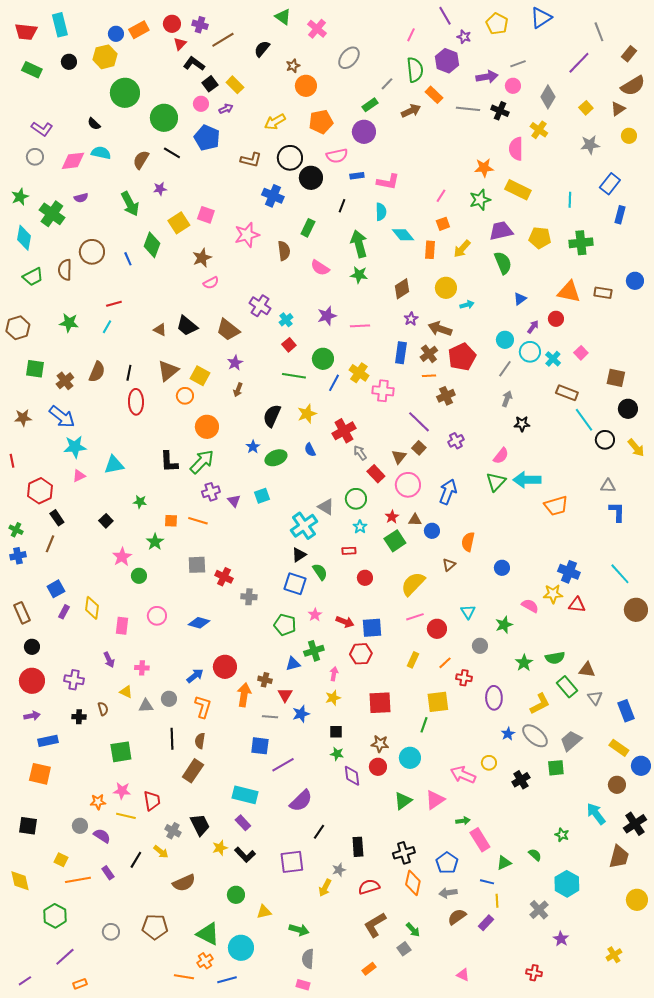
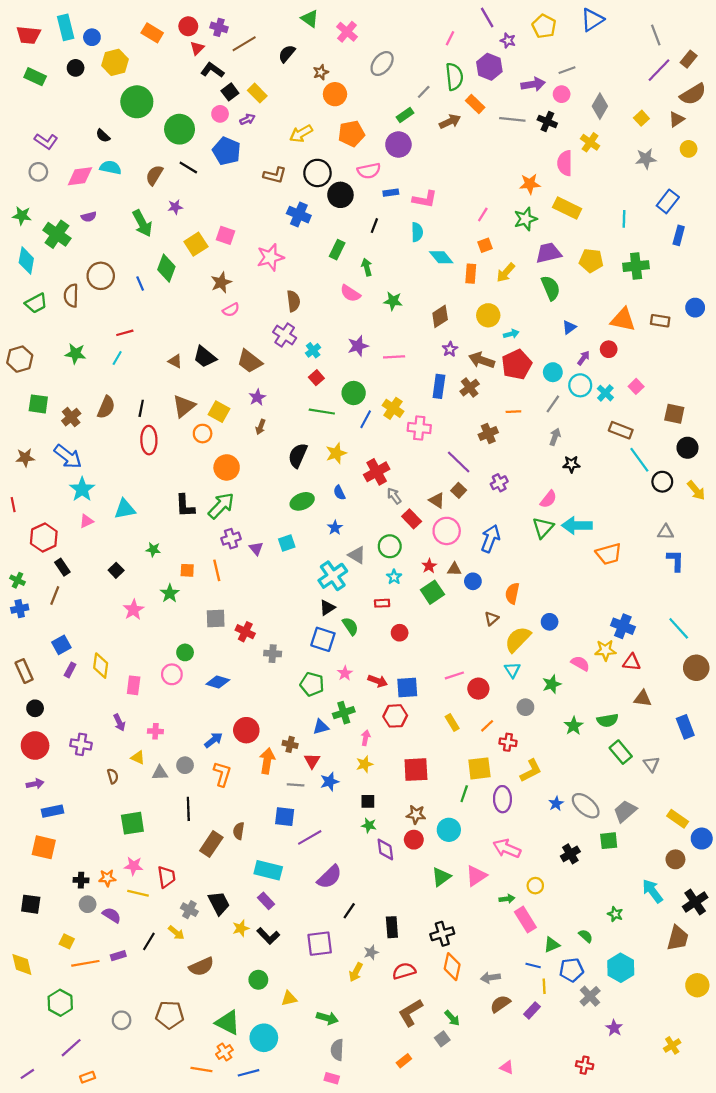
orange rectangle: (139, 30) -> (152, 33), turned 60
blue circle: (116, 34) -> (92, 37), moved
purple line: (579, 63) -> (659, 70), moved
green star: (20, 197) -> (22, 216), turned 30
green arrow: (359, 244) -> (367, 267), moved, size x0.6
brown semicircle: (284, 251) -> (293, 301), moved
red pentagon: (462, 357) -> (517, 365), moved
orange line: (429, 376) -> (513, 412), moved
cyan star: (75, 447) -> (82, 489), turned -30
blue star: (253, 447) -> (335, 528), moved
brown triangle: (399, 457) -> (437, 500), turned -35
orange line: (198, 521) -> (217, 570), turned 60
green circle: (139, 576) -> (185, 652), moved
yellow semicircle: (413, 584) -> (518, 639), moved
yellow rectangle: (413, 660) -> (452, 723), turned -56
brown triangle: (587, 670) -> (643, 698), moved
purple ellipse: (494, 698) -> (502, 799), moved
yellow L-shape: (540, 704) -> (531, 771), moved
blue rectangle: (626, 711) -> (685, 727), moved
black cross: (79, 717) -> (81, 880), moved
brown semicircle: (200, 741) -> (239, 831), moved
yellow circle: (489, 763) -> (535, 886), moved
blue pentagon: (447, 863) -> (571, 970), moved, turned 30
purple rectangle: (108, 873) -> (118, 956), turned -72

